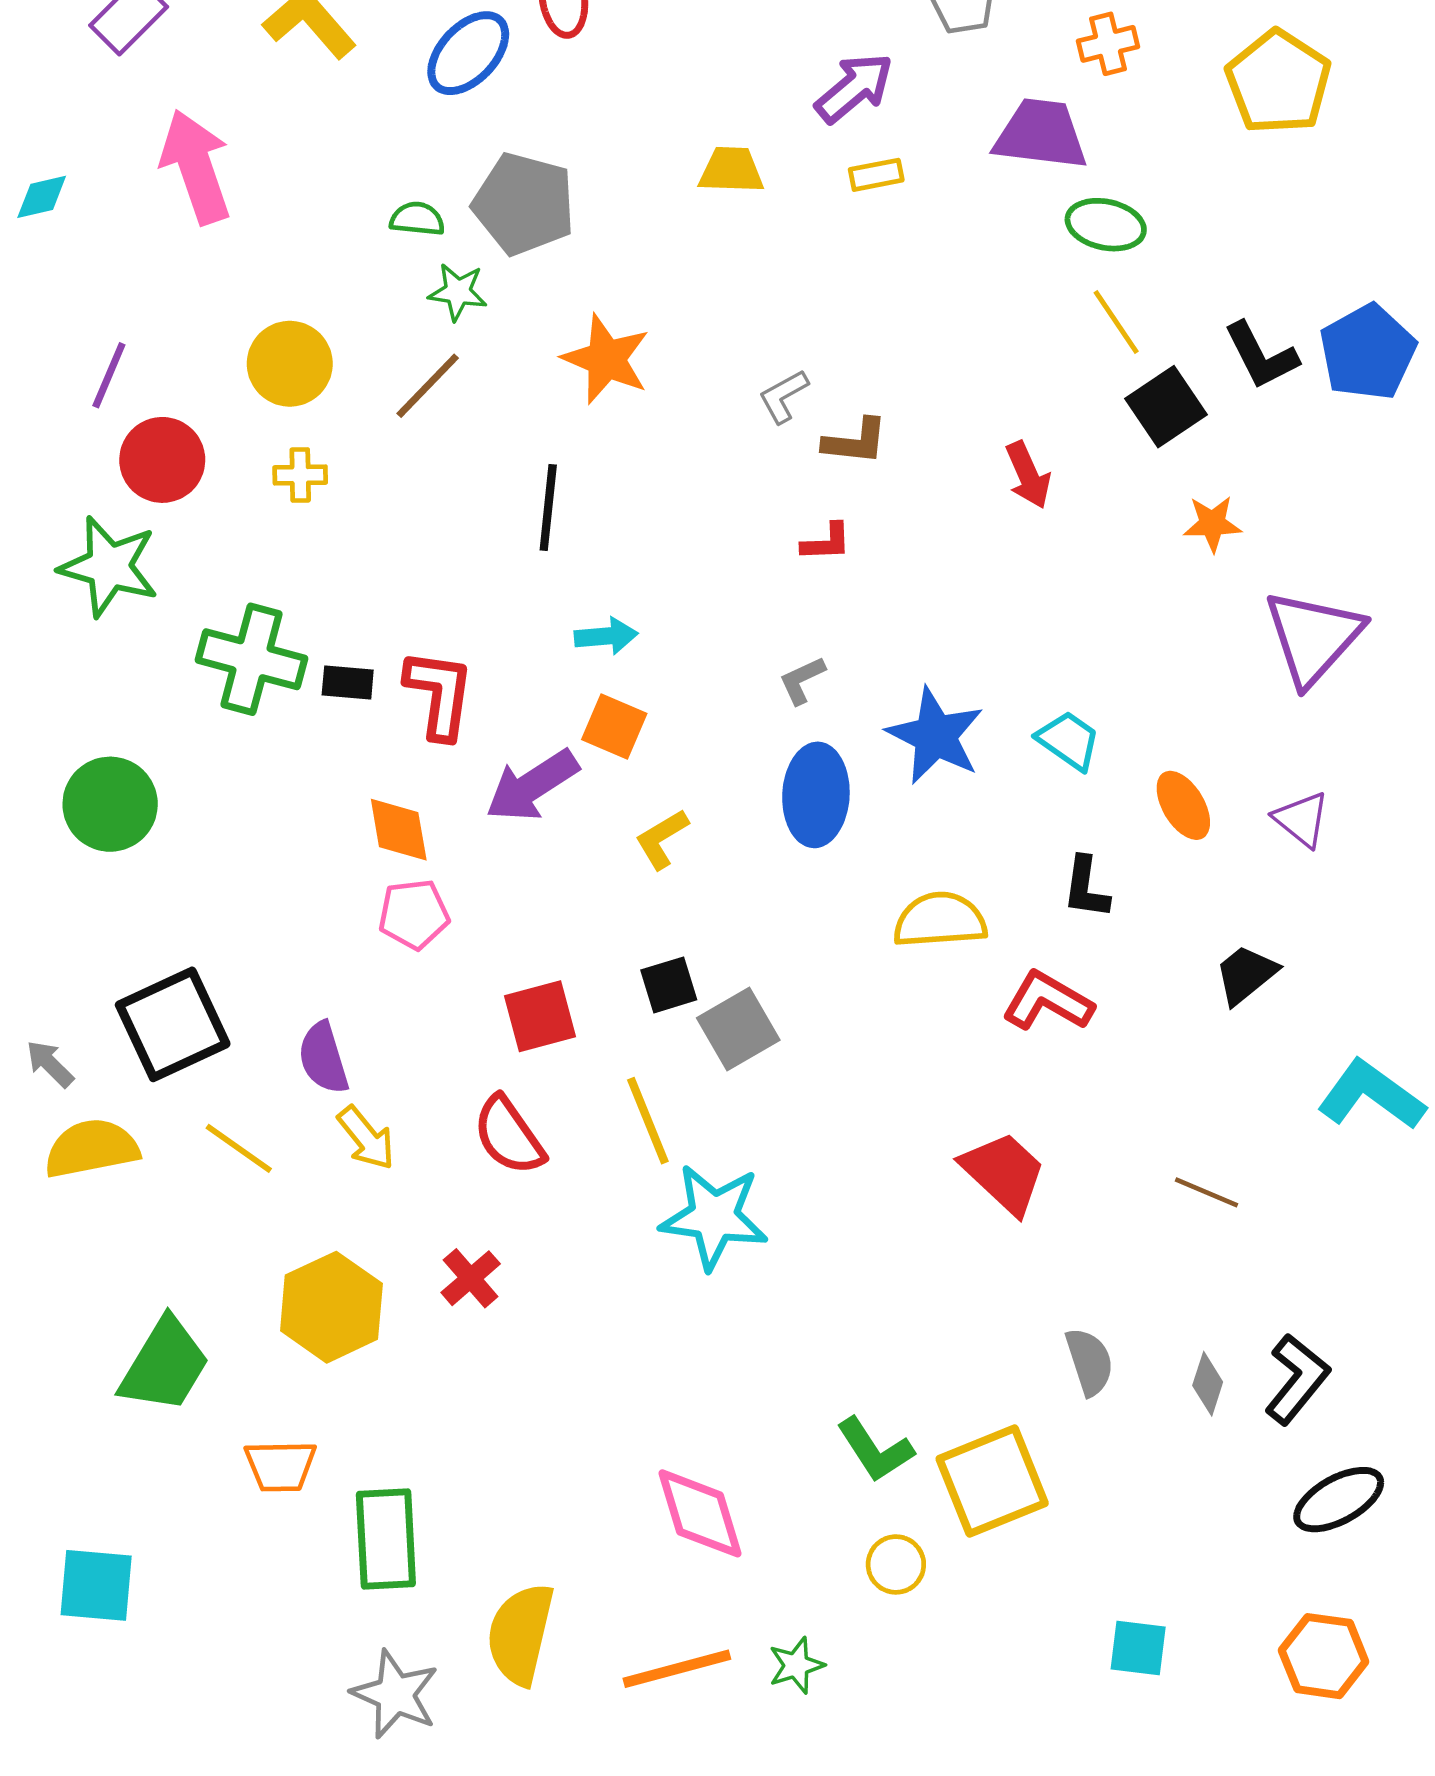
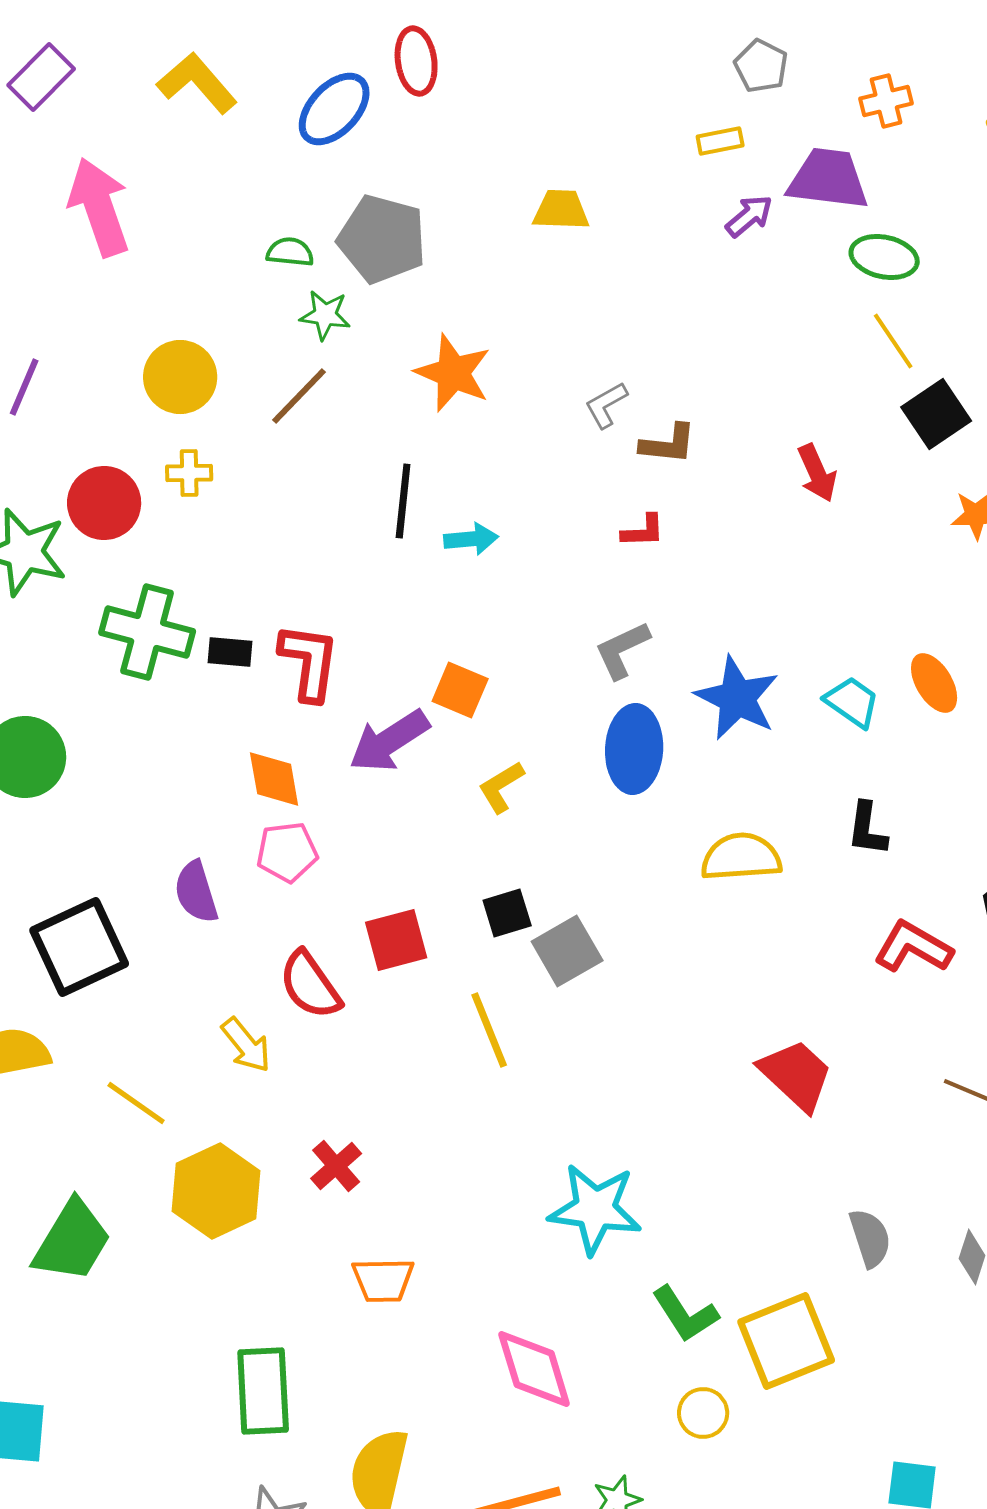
purple arrow: (854, 88) -> (749, 216), moved, size x0.7
yellow rectangle: (876, 175) -> (720, 141), moved
red circle: (162, 460) -> (104, 503), moved
cyan arrow: (606, 636) -> (471, 539), moved
gray L-shape: (802, 680) -> (622, 650), size x1.4
orange ellipse: (1183, 805) -> (934, 683), moved
red L-shape: (1048, 1001) -> (913, 947), moved
purple semicircle: (323, 1058) -> (196, 892), moved
red semicircle: (509, 1136) -> (310, 985), moved
yellow line: (239, 1148) -> (136, 1103), moved
cyan star: (714, 1217) -> (595, 1209), moved
orange trapezoid: (280, 1466) -> (383, 1280), moved

